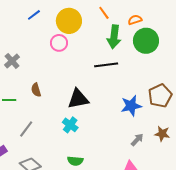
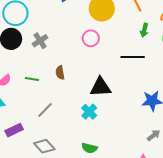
green arrow: (114, 37) -> (144, 30), size x0.6
pink circle: (59, 43) -> (91, 38), moved

